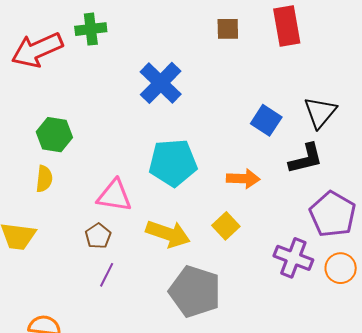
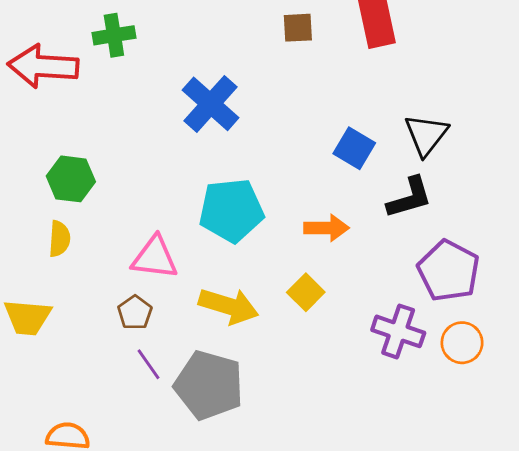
red arrow: (37, 50) -> (43, 66), turned 30
purple line: (107, 275) -> (148, 364), turned -60
gray pentagon: (195, 291) -> (209, 385), moved

